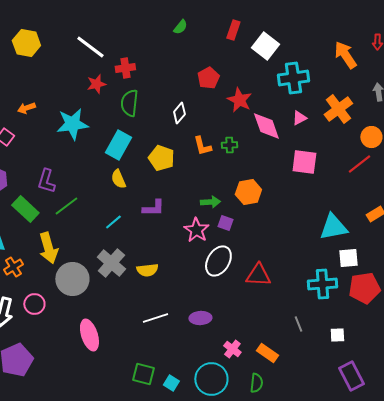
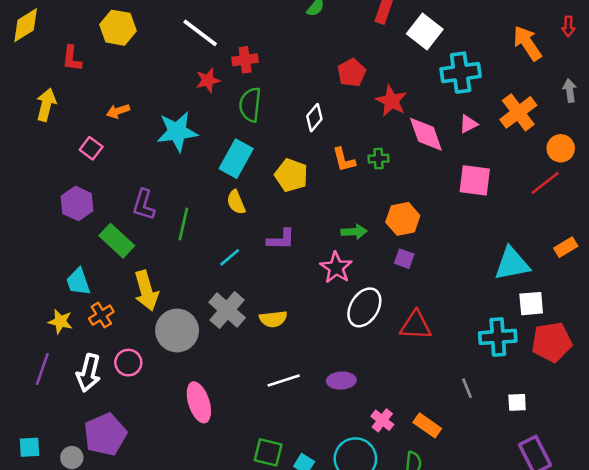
green line: (66, 206) -> (183, 224), moved, turned -40
purple square: (225, 223) -> (404, 259), moved

